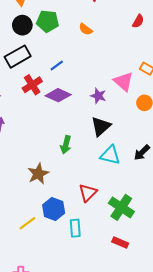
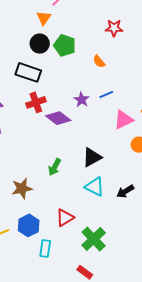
black rectangle: (18, 57) -> (28, 72), turned 35
blue line: (57, 65) -> (106, 95), moved
pink triangle: (123, 82) -> (124, 120), turned 40
purple star: (98, 96) -> (82, 100), moved

